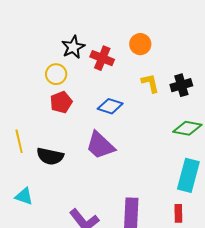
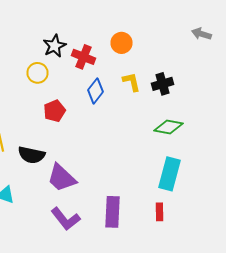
red pentagon: (61, 102) -> (54, 111), moved
blue diamond: (110, 106) -> (96, 91), moved, turned -70
purple trapezoid: (100, 145) -> (62, 178), moved

